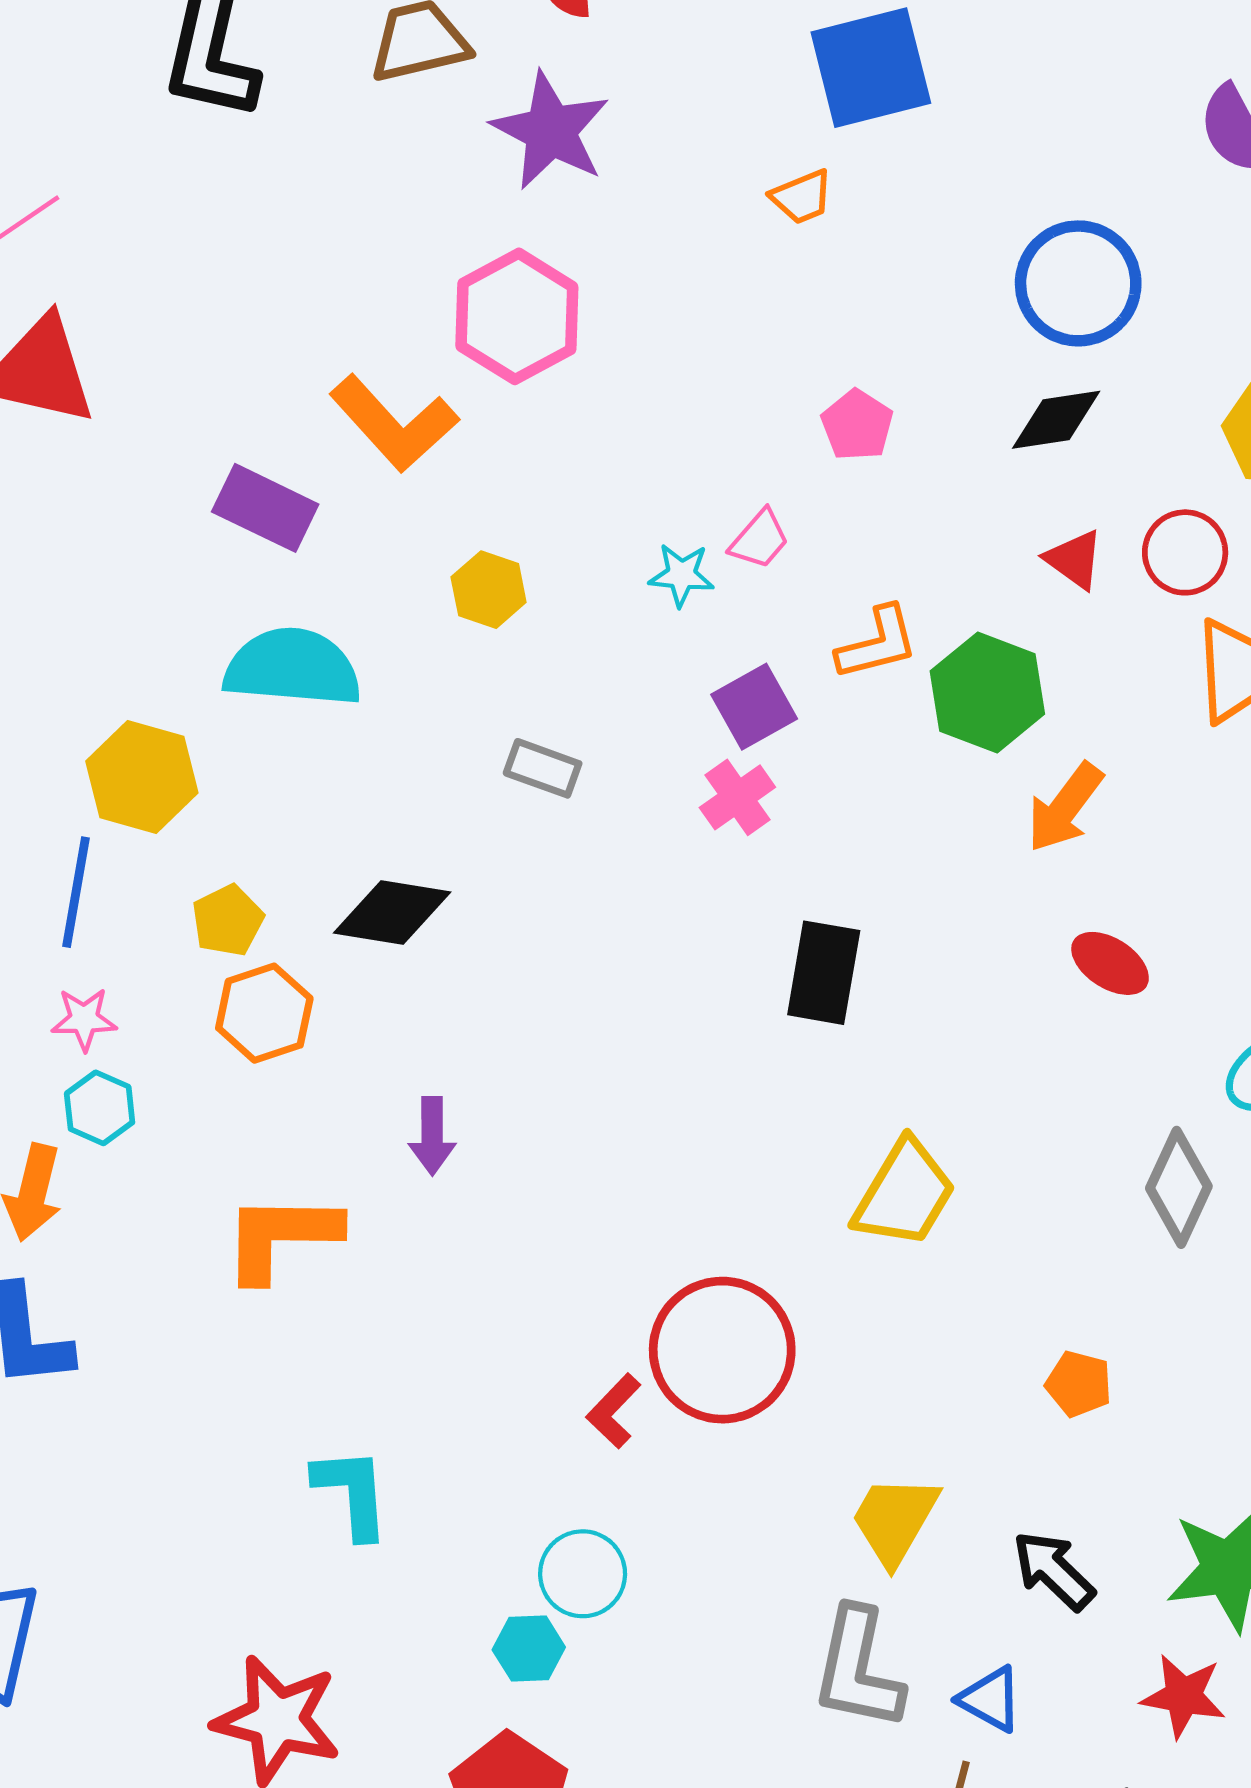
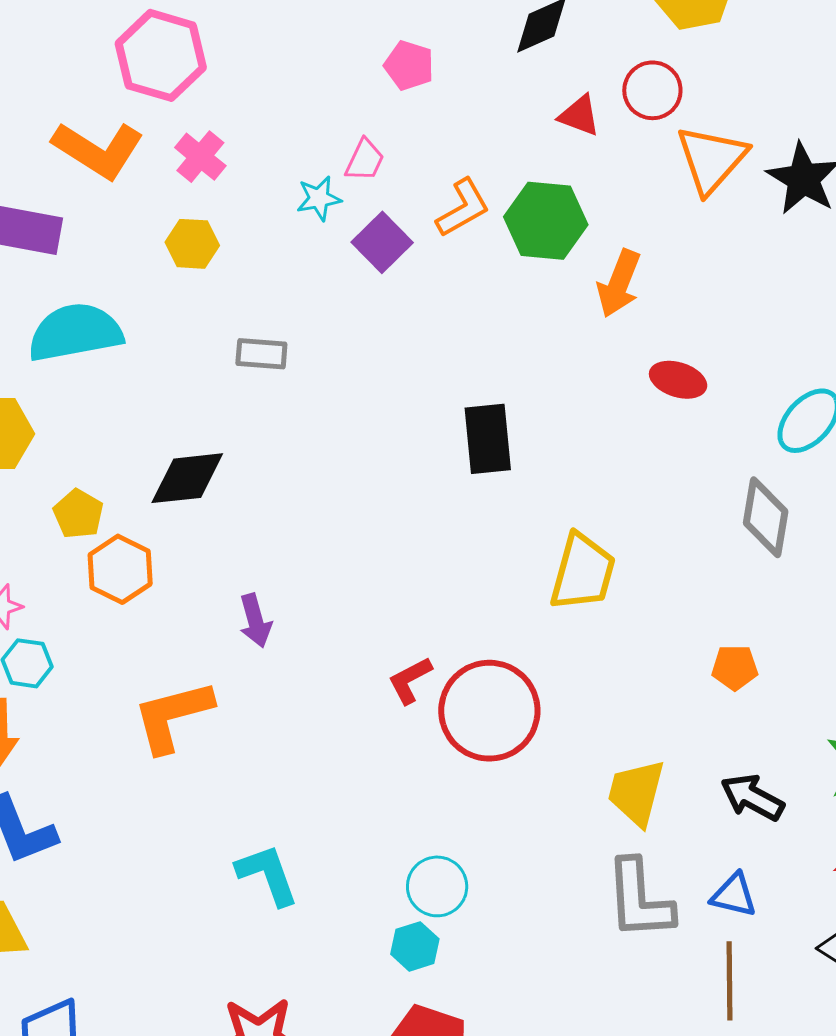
purple square: (754, 707) -> (382, 242), moved
pink cross: (737, 797) -> (200, 157), moved
red L-shape: (614, 1411) -> (410, 680), moved, turned 34

